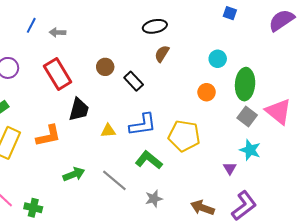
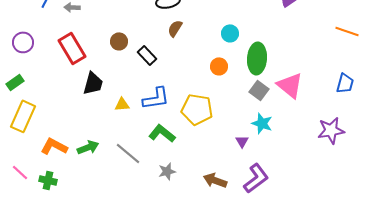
orange L-shape: (48, 136) -> (54, 146), moved, turned -140

